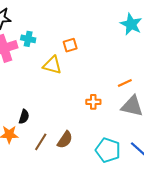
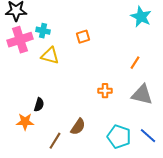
yellow triangle: (52, 65) -> (50, 56), moved
orange line: (125, 83) -> (135, 63), moved, turned -32
brown line: (41, 142) -> (55, 141), moved

